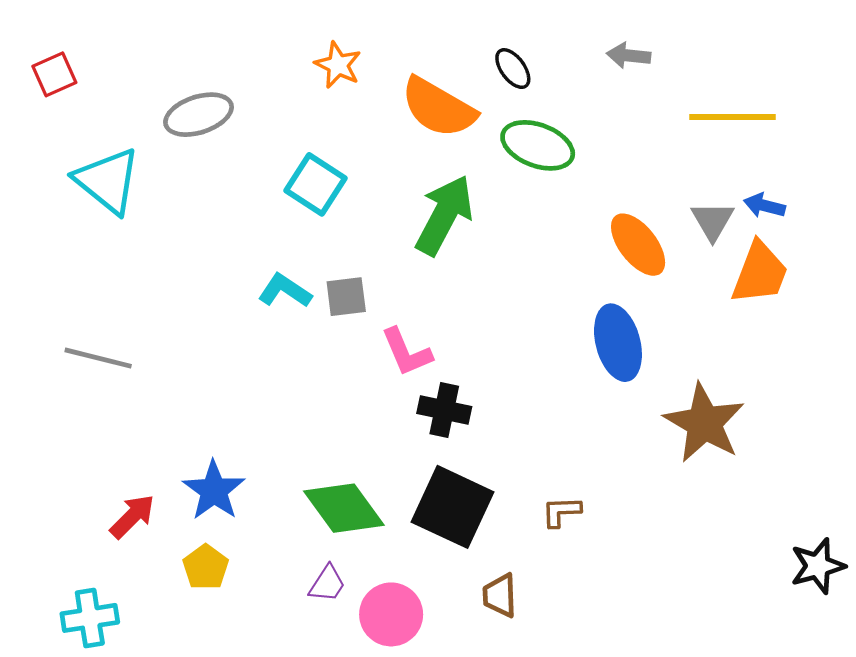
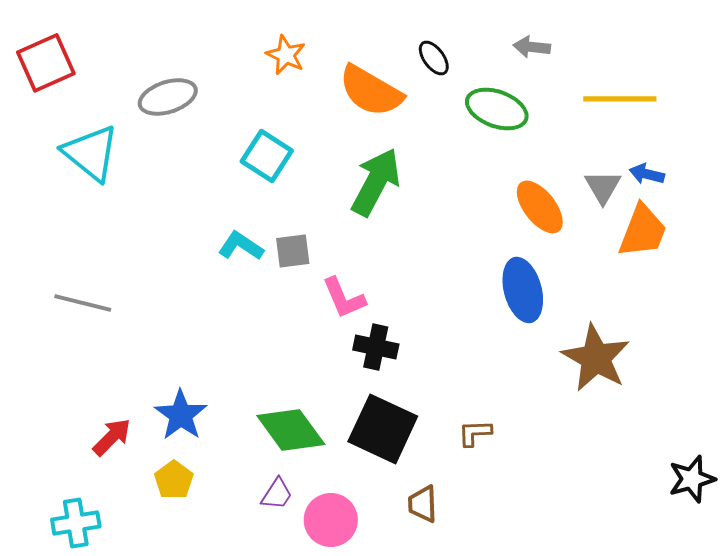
red square: (54, 74) -> (46, 63), size x1.5
green ellipse: (538, 145) -> (497, 109), moved

